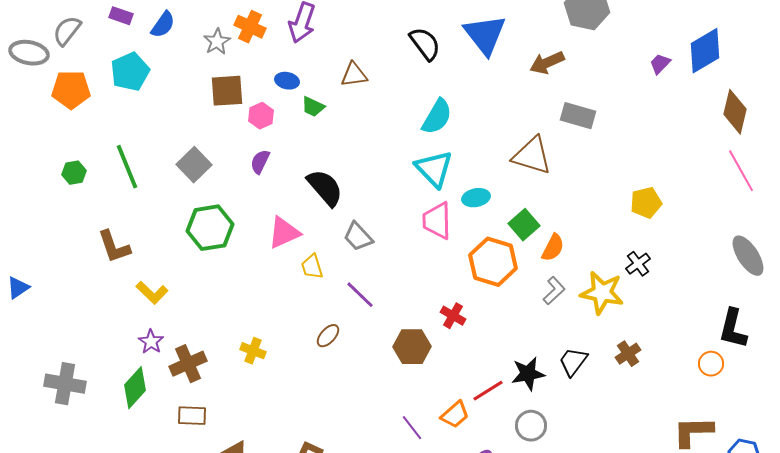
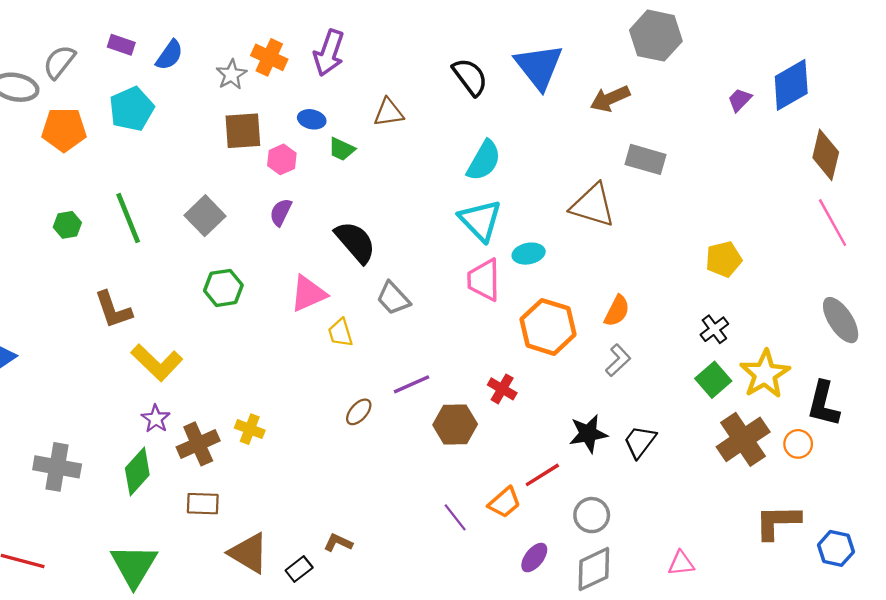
green square: (524, 225) -> (713, 380), moved
green hexagon: (210, 228) -> (223, 288), size x0.7
yellow L-shape: (152, 293) -> (157, 363), size x1.4
yellow star: (602, 293) -> (765, 374), moved, turned 30
purple line: (360, 295) -> (412, 384), moved, turned -68
yellow cross: (253, 351) -> (250, 429), moved
brown cross: (628, 354) -> (743, 439), moved, size x1.8
black star: (528, 374) -> (588, 434), moved

